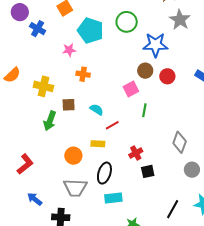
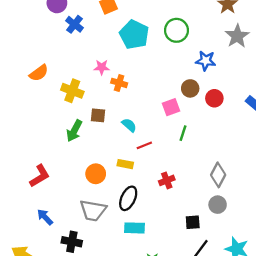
blue star: (155, 45) -> (206, 61), size x0.7
pink star: (69, 50) -> (102, 67), moved
gray circle: (192, 170) -> (218, 205), moved
black square: (148, 171) -> (193, 222), moved

